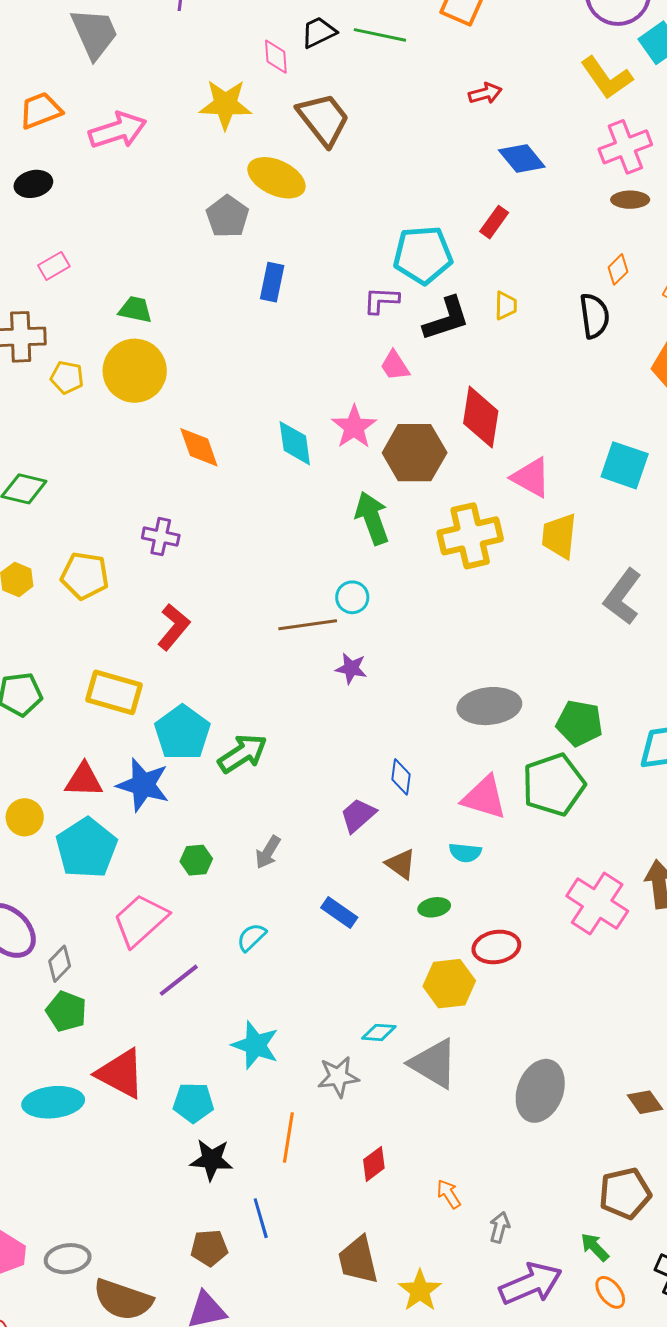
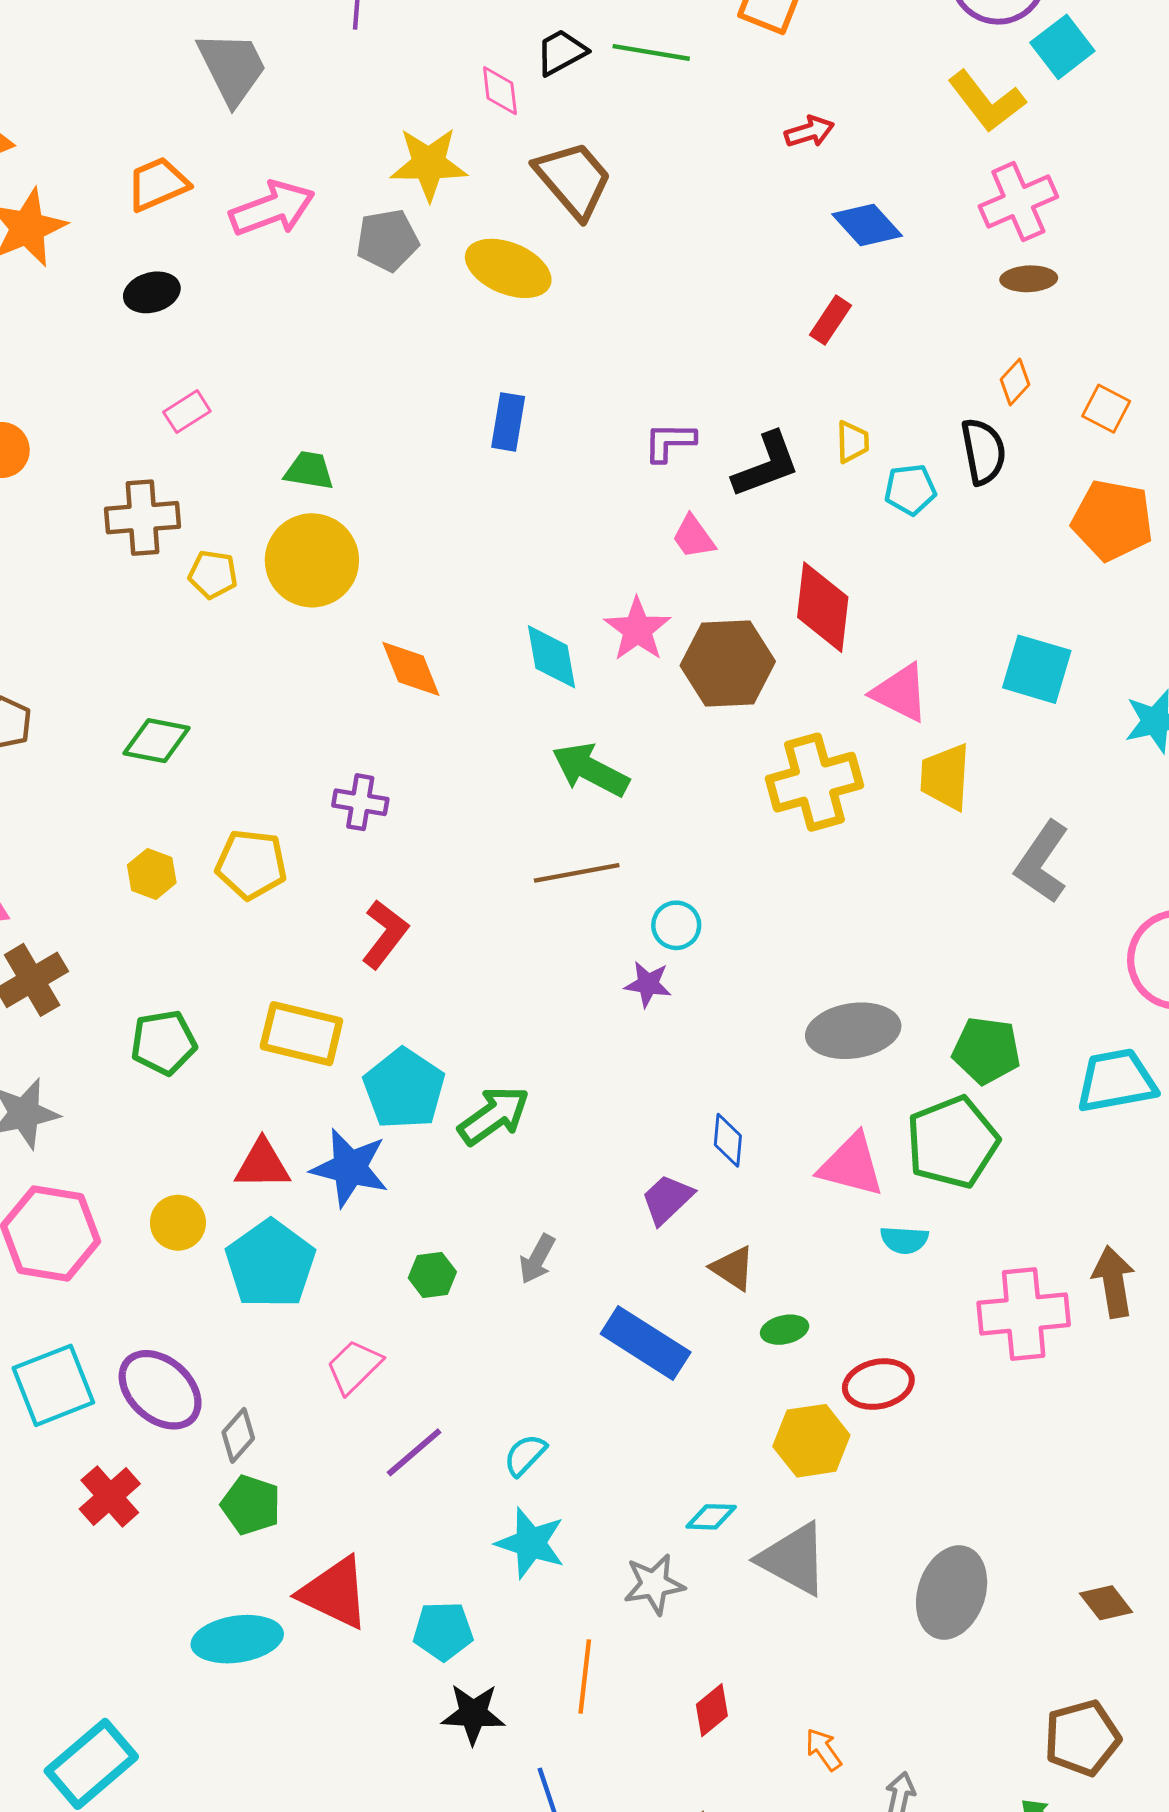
gray pentagon: (227, 216) -> (387, 240), moved, turned 30
cyan pentagon: (423, 255) -> (910, 489), moved, size x0.6
green arrow: (372, 518) -> (590, 770), moved, turned -40
cyan circle: (352, 597) -> (676, 925), moved
brown line: (308, 625) -> (577, 873), moved
cyan semicircle: (465, 853) -> (904, 1240), moved
pink cross: (597, 903) -> (1024, 1314), turned -36
blue rectangle: (339, 912) -> (646, 1343), size x1.6
pink trapezoid: (140, 920) -> (354, 1367), size x0.7
cyan semicircle: (252, 937) -> (525, 1455), moved

